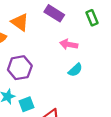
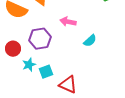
pink arrow: (69, 44) -> (68, 22), moved

